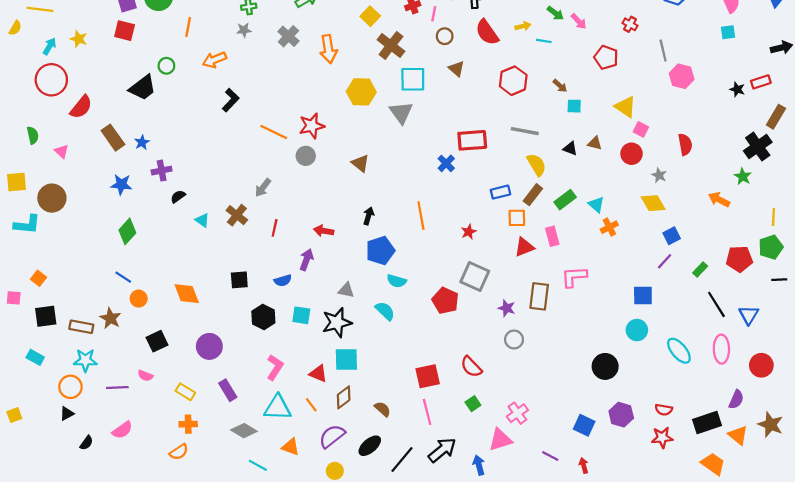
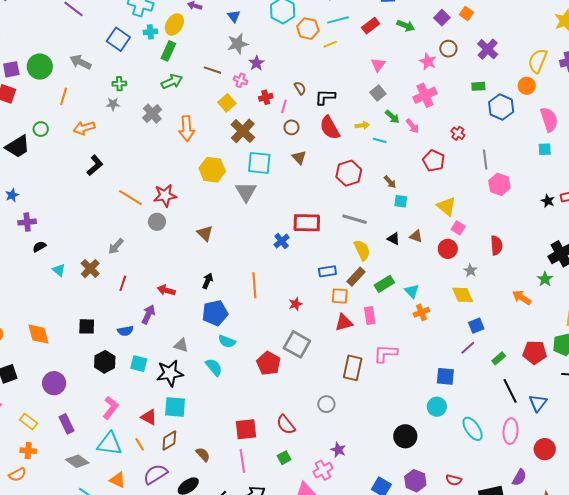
purple star: (507, 308) -> (338, 450), moved

